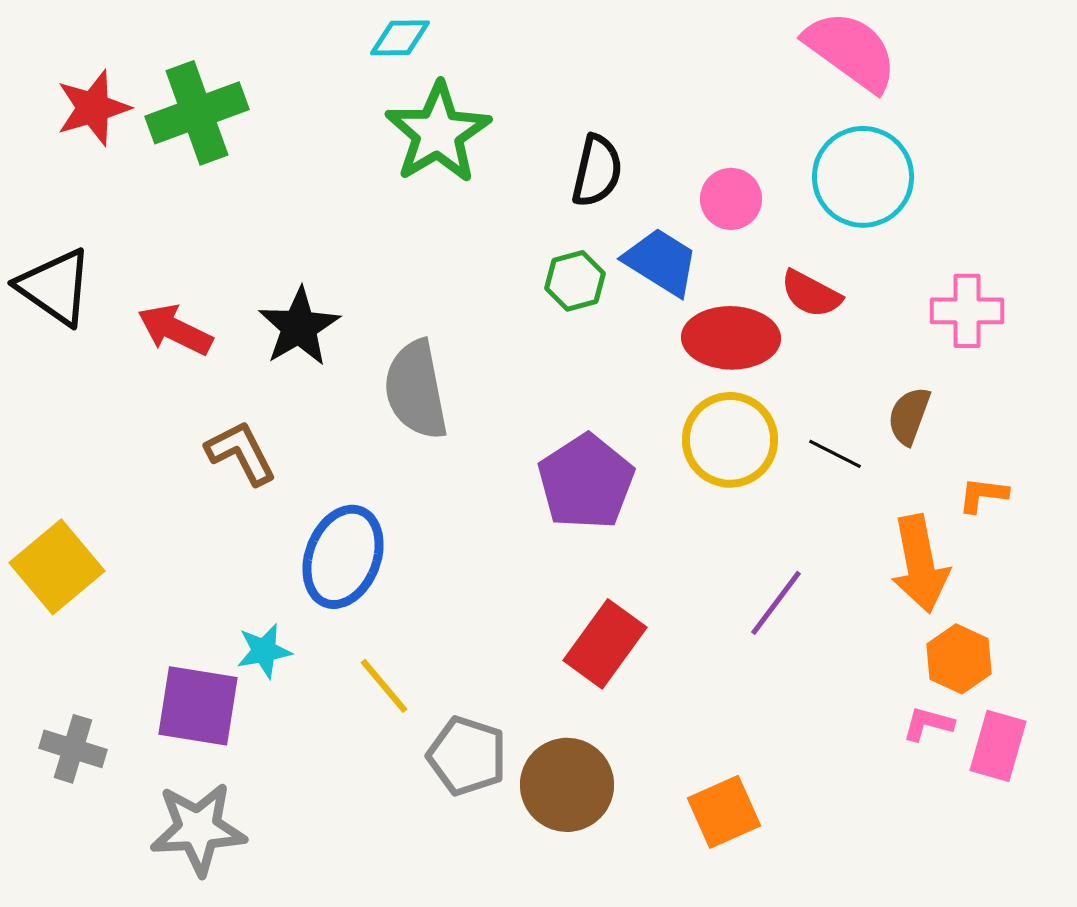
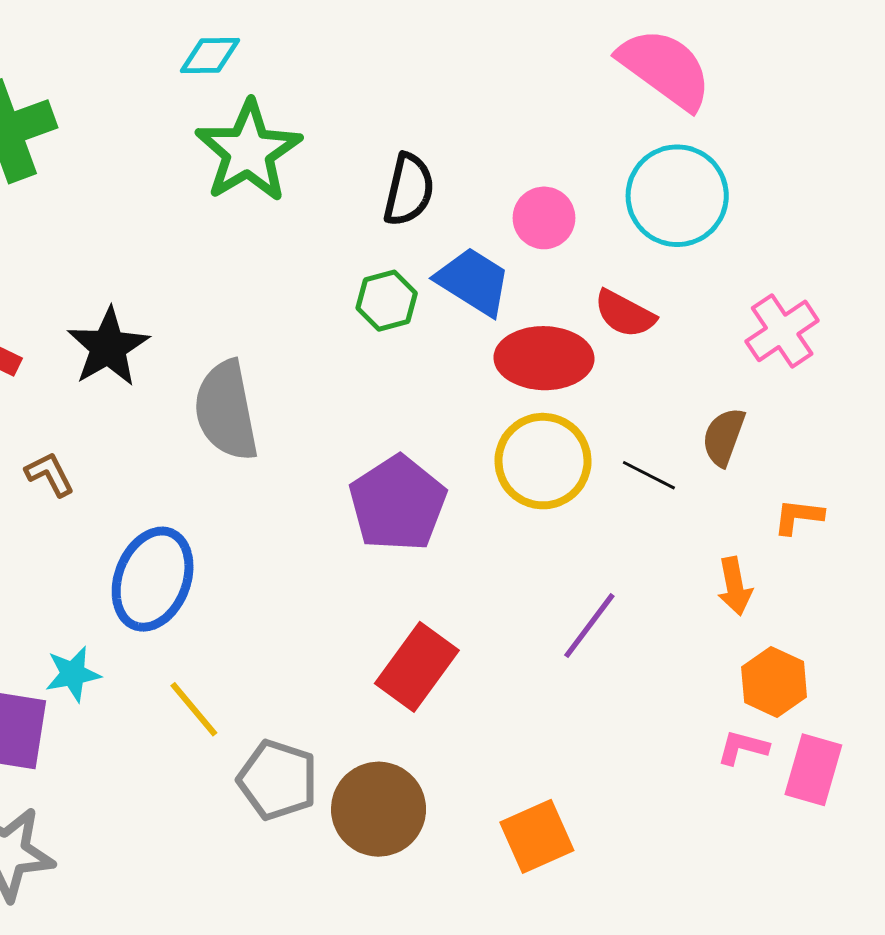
pink cross: (967, 311) -> (782, 331), turned -34
brown L-shape: (241, 453) -> (50, 474), size x0.7
orange arrow: (920, 564) -> (735, 586), size x0.6

